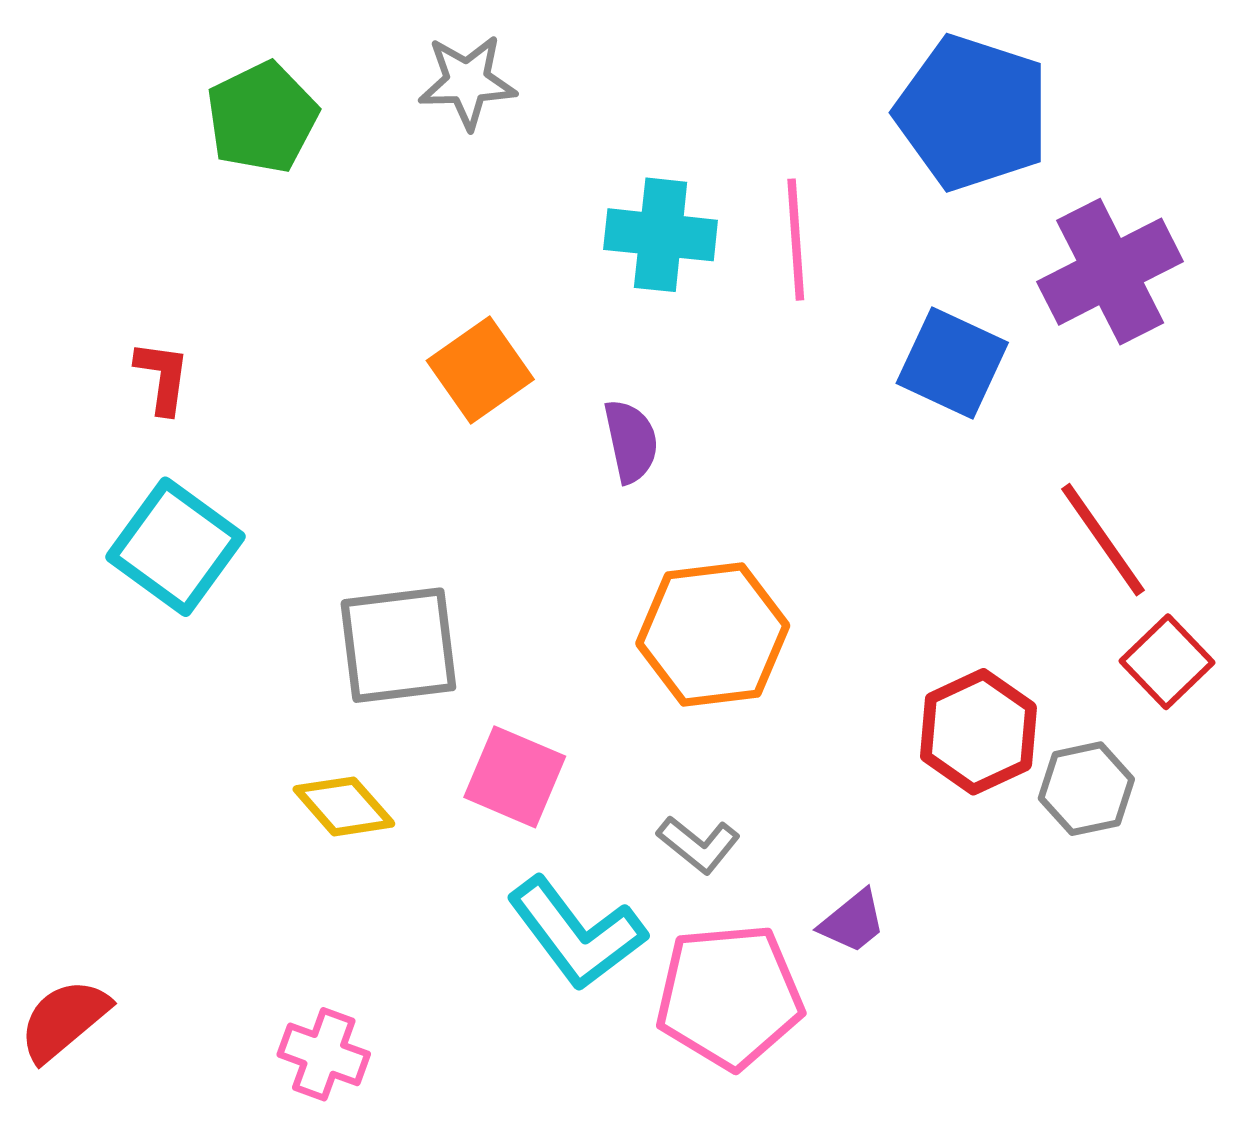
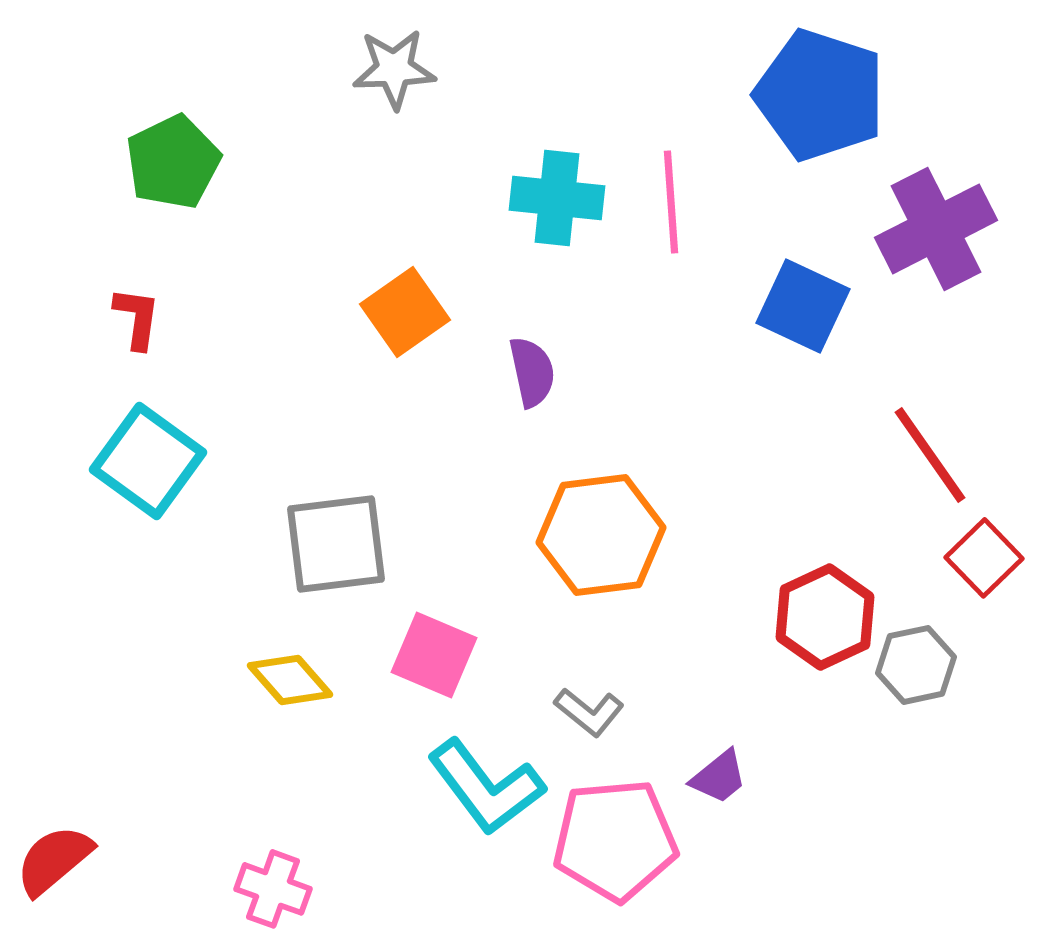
green pentagon: (262, 117) -> (173, 162), moved

